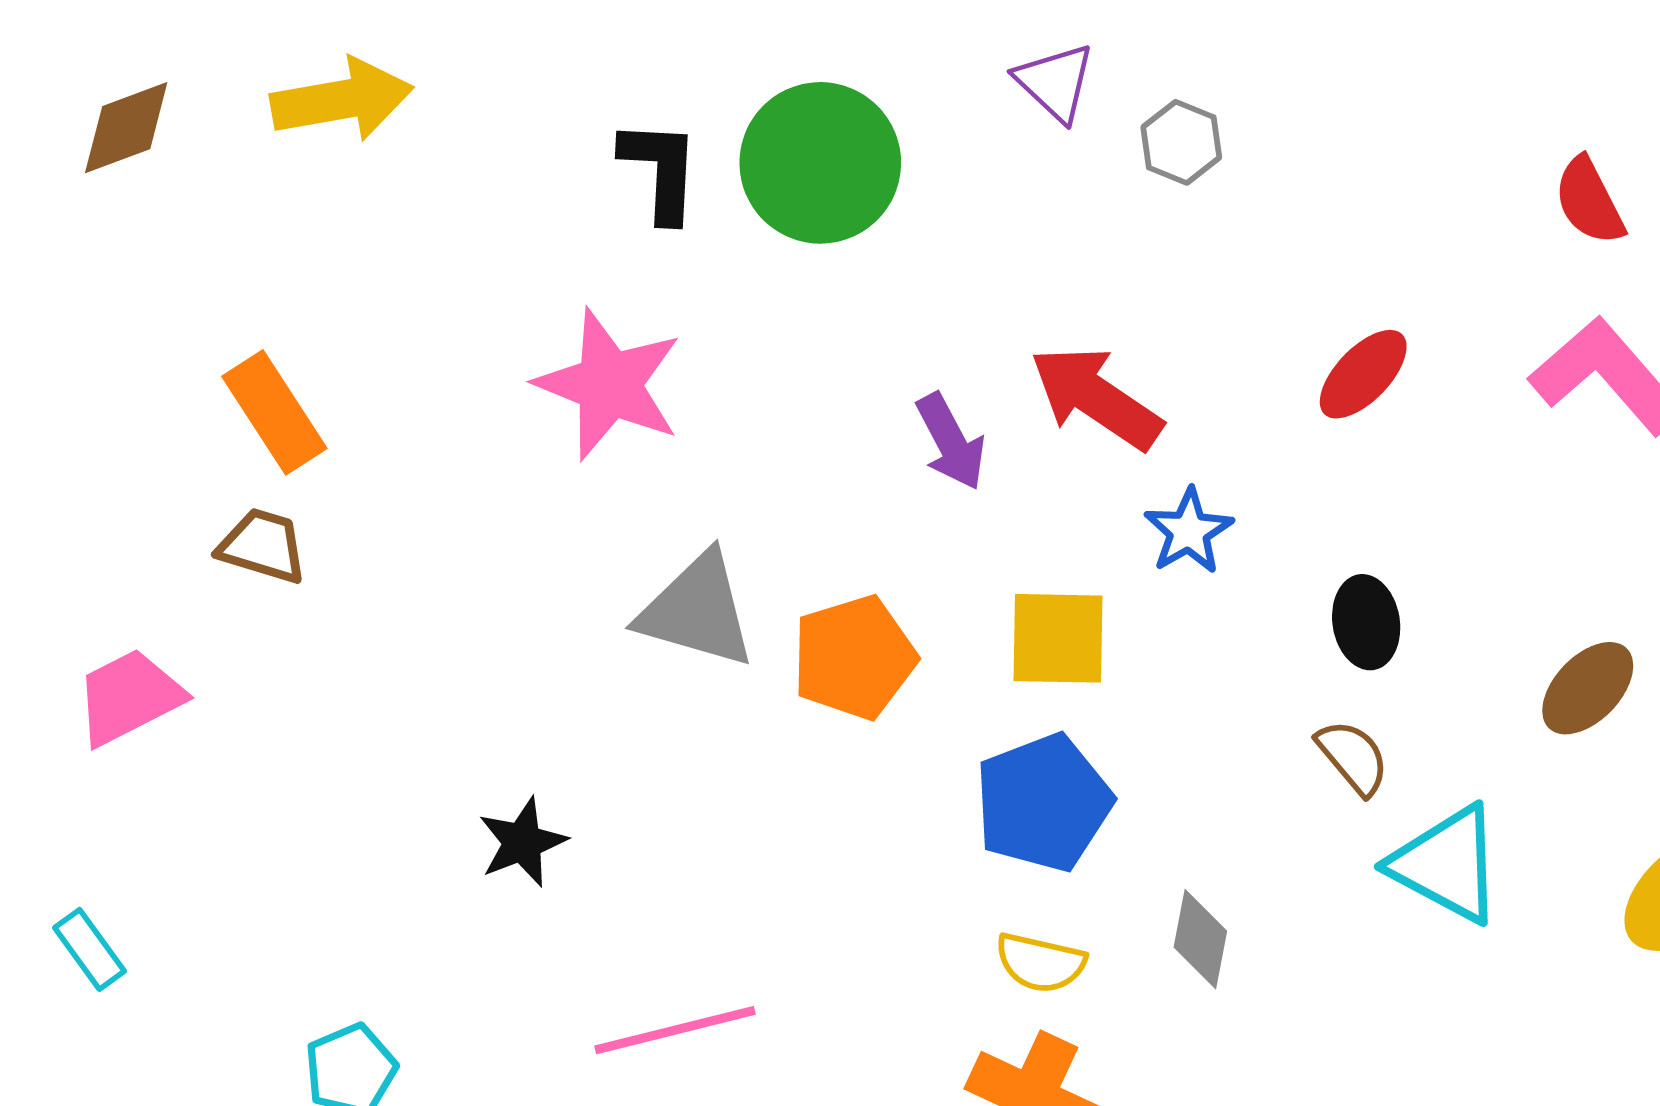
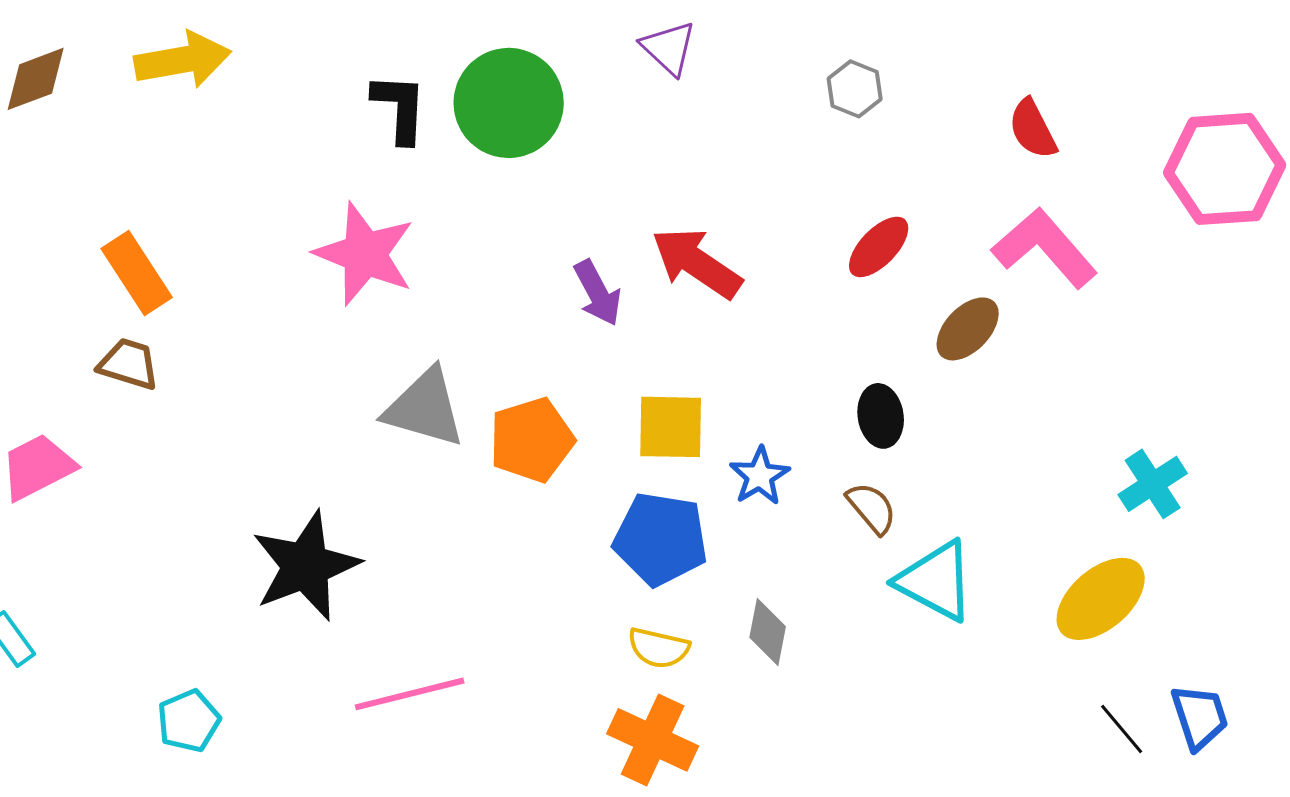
gray hexagon: (1181, 142) -> (855, 89), moved
blue star: (1189, 531) -> (760, 476), moved
brown ellipse: (1588, 688) -> (968, 329), moved
blue pentagon: (1043, 803) -> (661, 539), turned 30
black star: (522, 842) -> (306, 566), size x1.8

